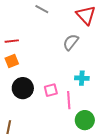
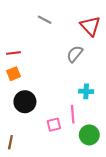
pink square: (51, 90) -> (54, 125), moved

